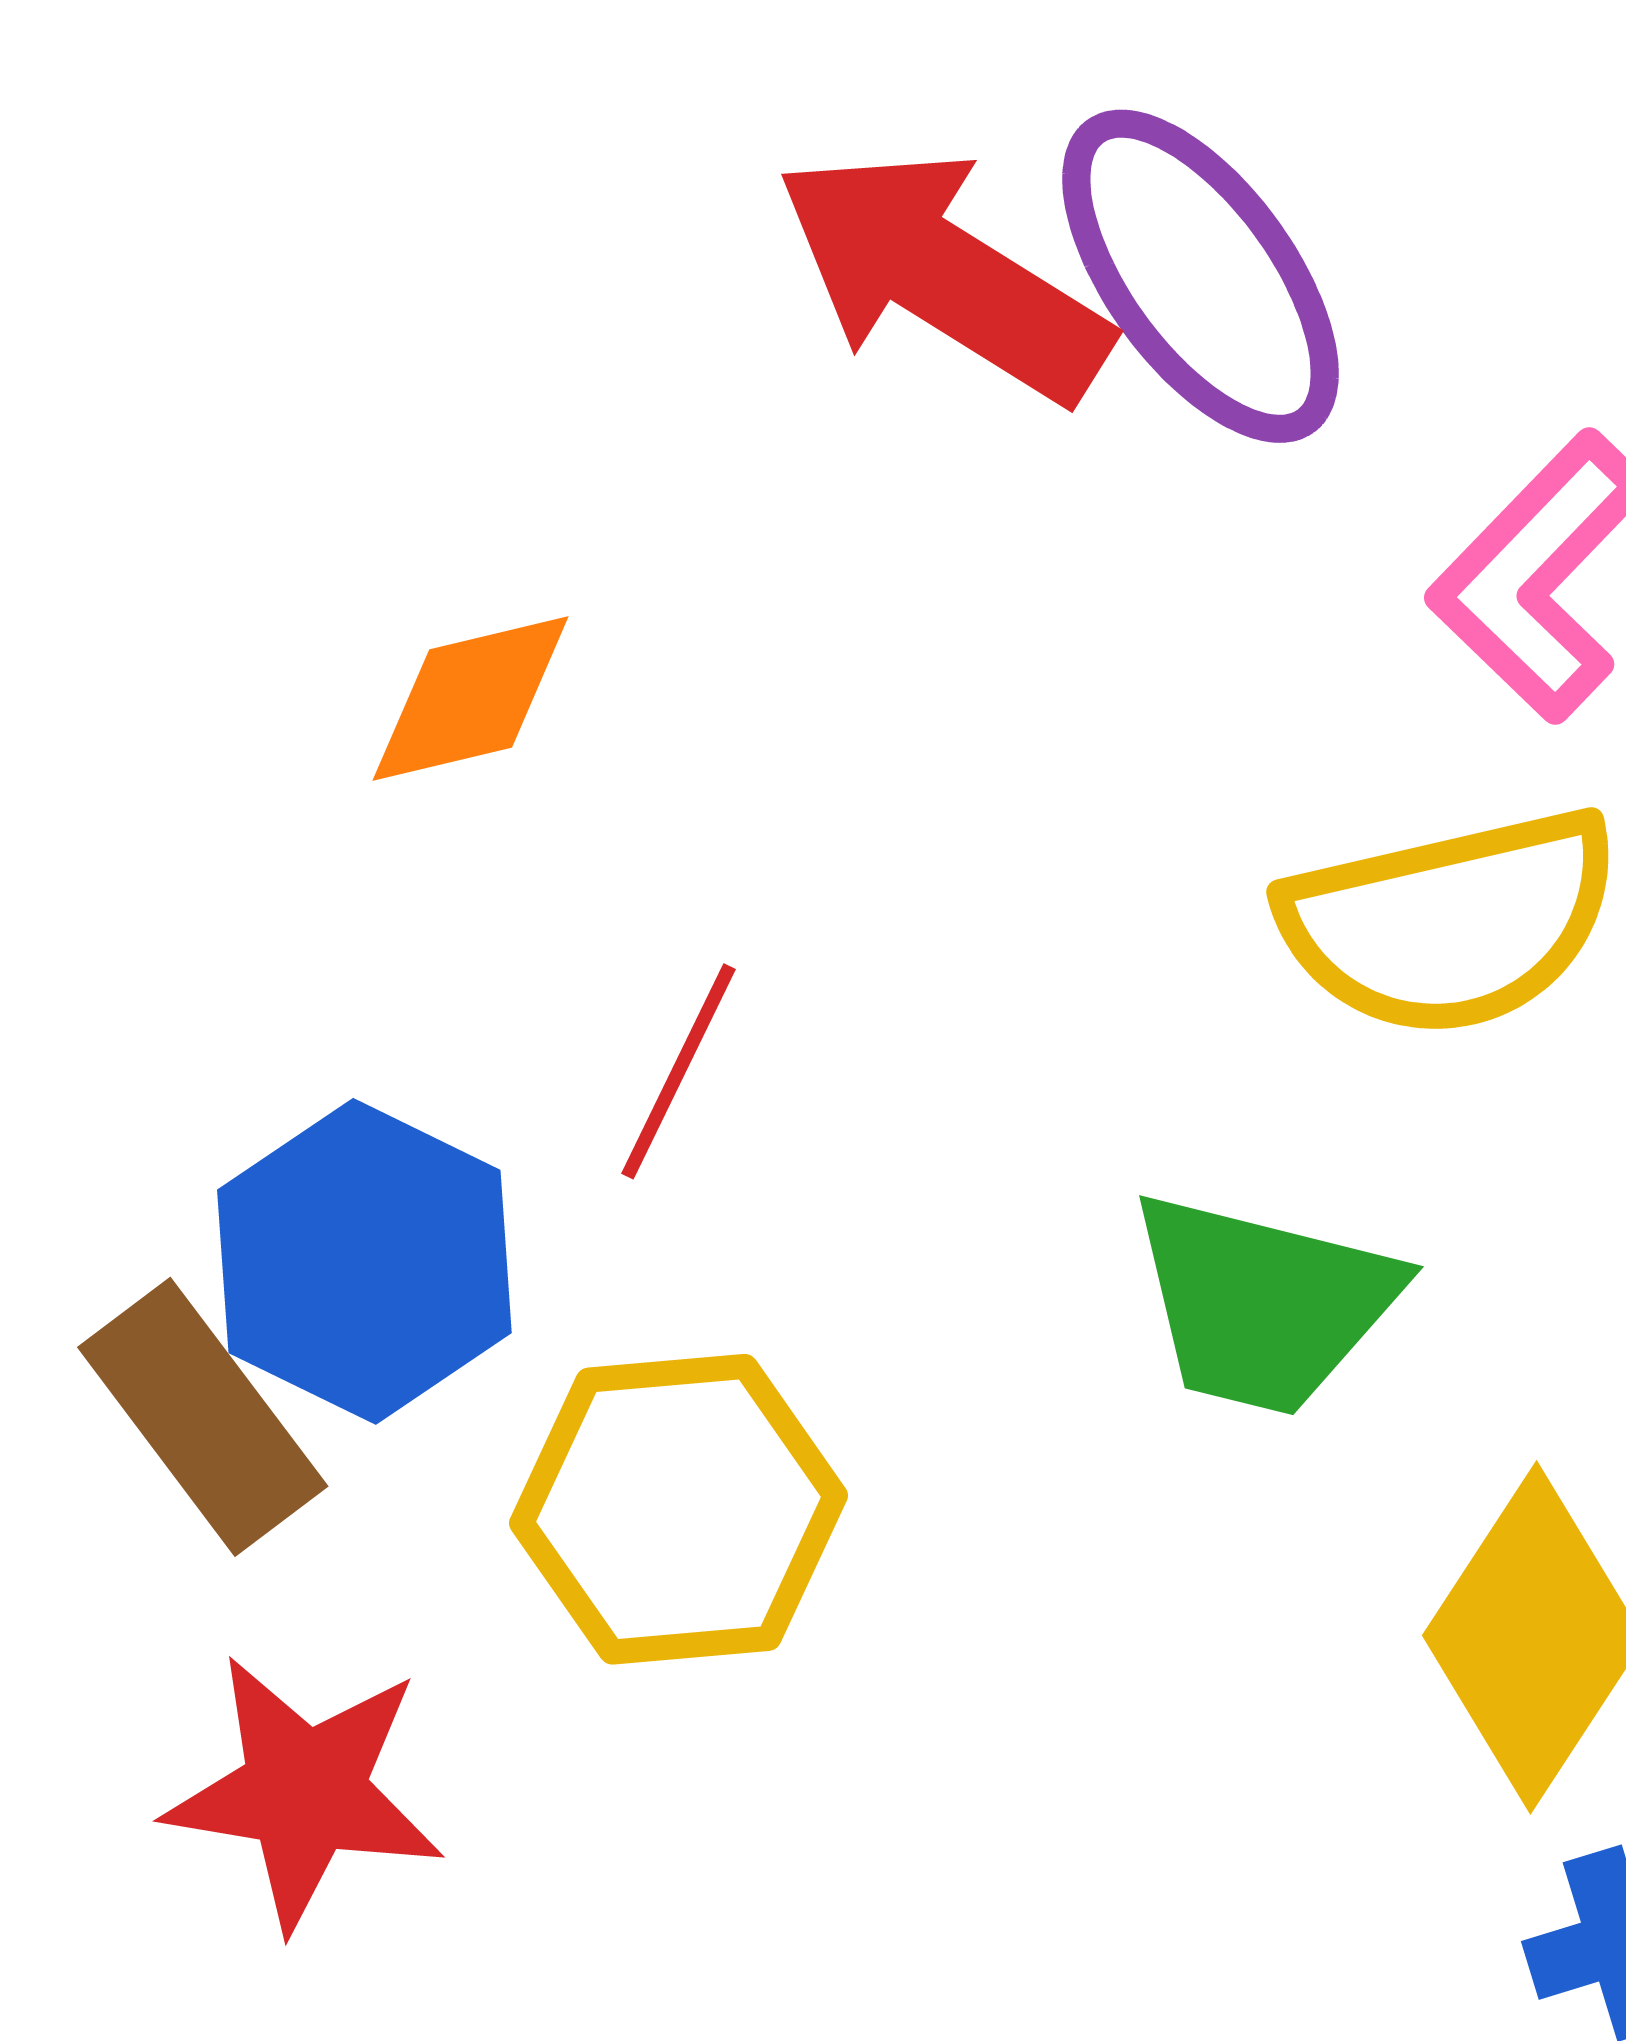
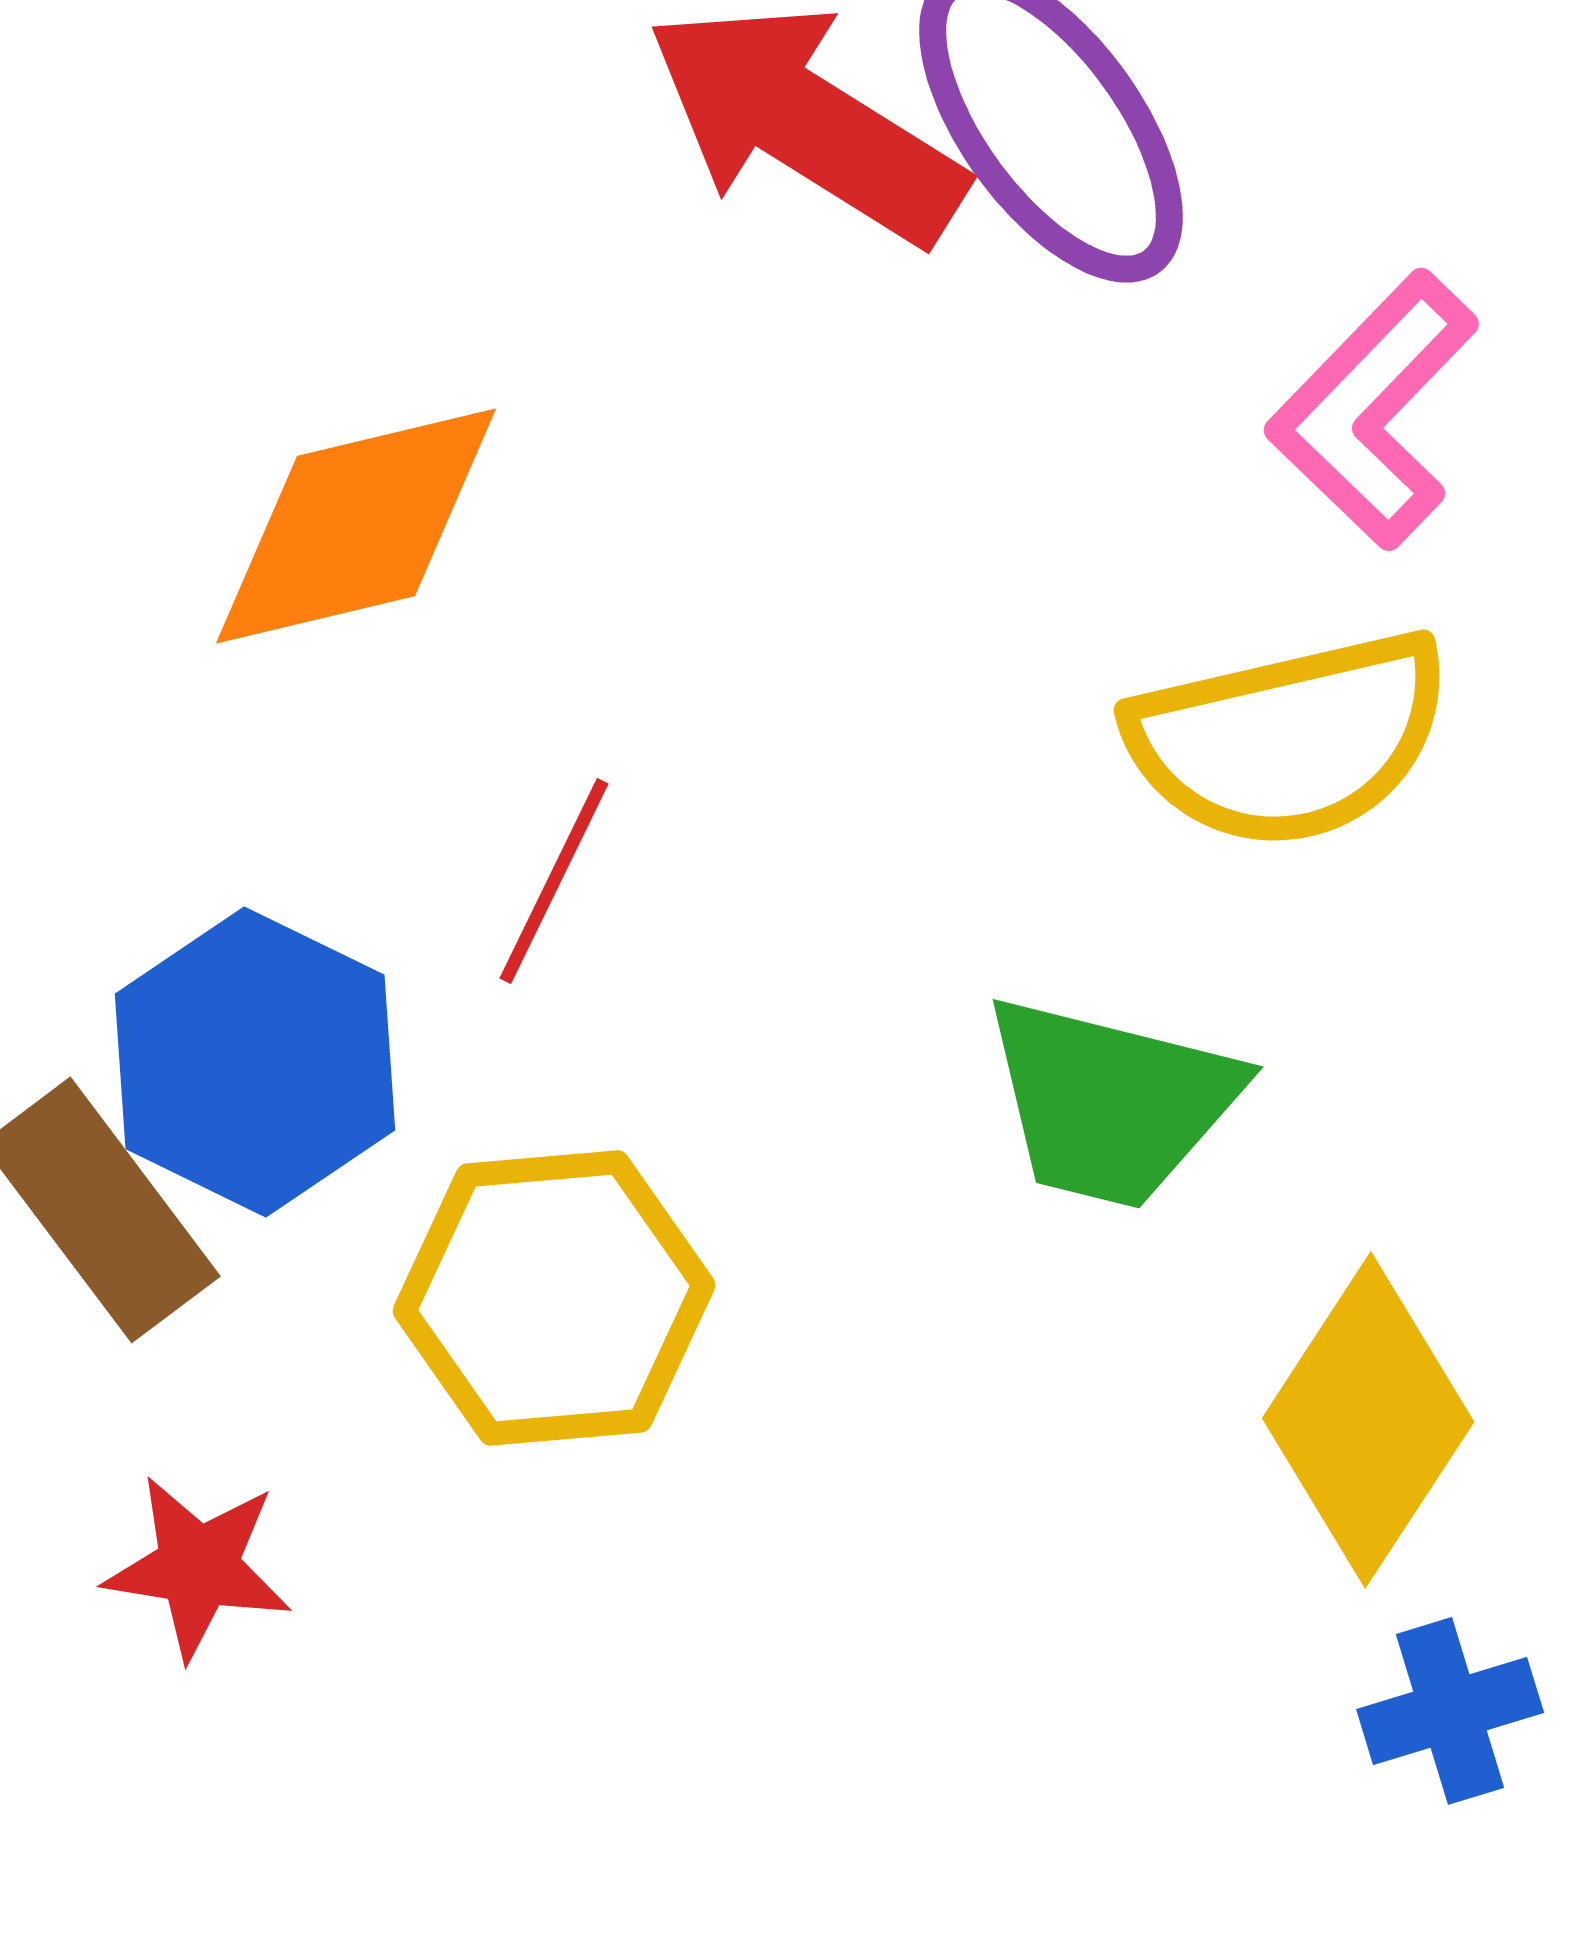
orange diamond: (471, 698) -> (356, 526), size x1.5
red star: (305, 1792) -> (198, 1567), size x0.7

